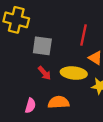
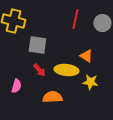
red line: (83, 35) -> (75, 19), moved
pink semicircle: (30, 106) -> (16, 86), moved

